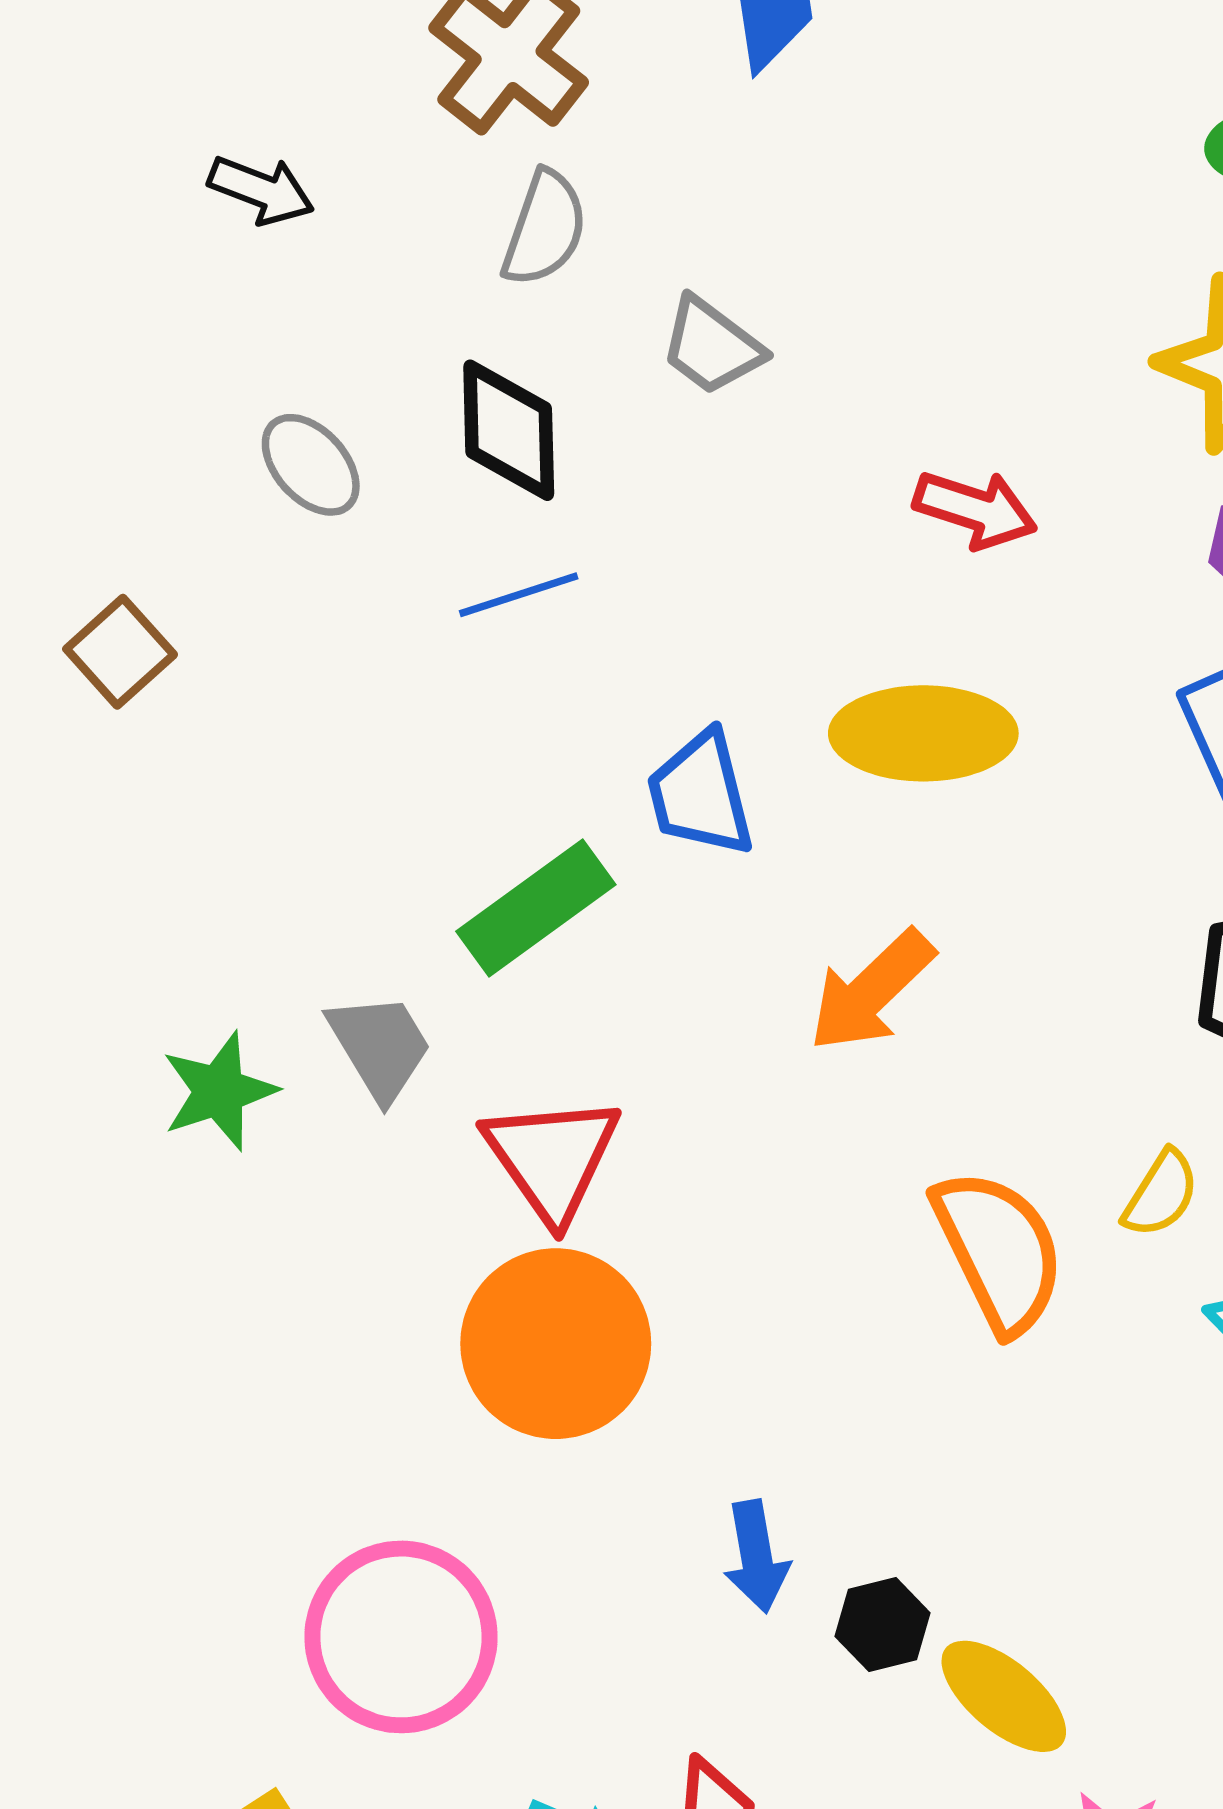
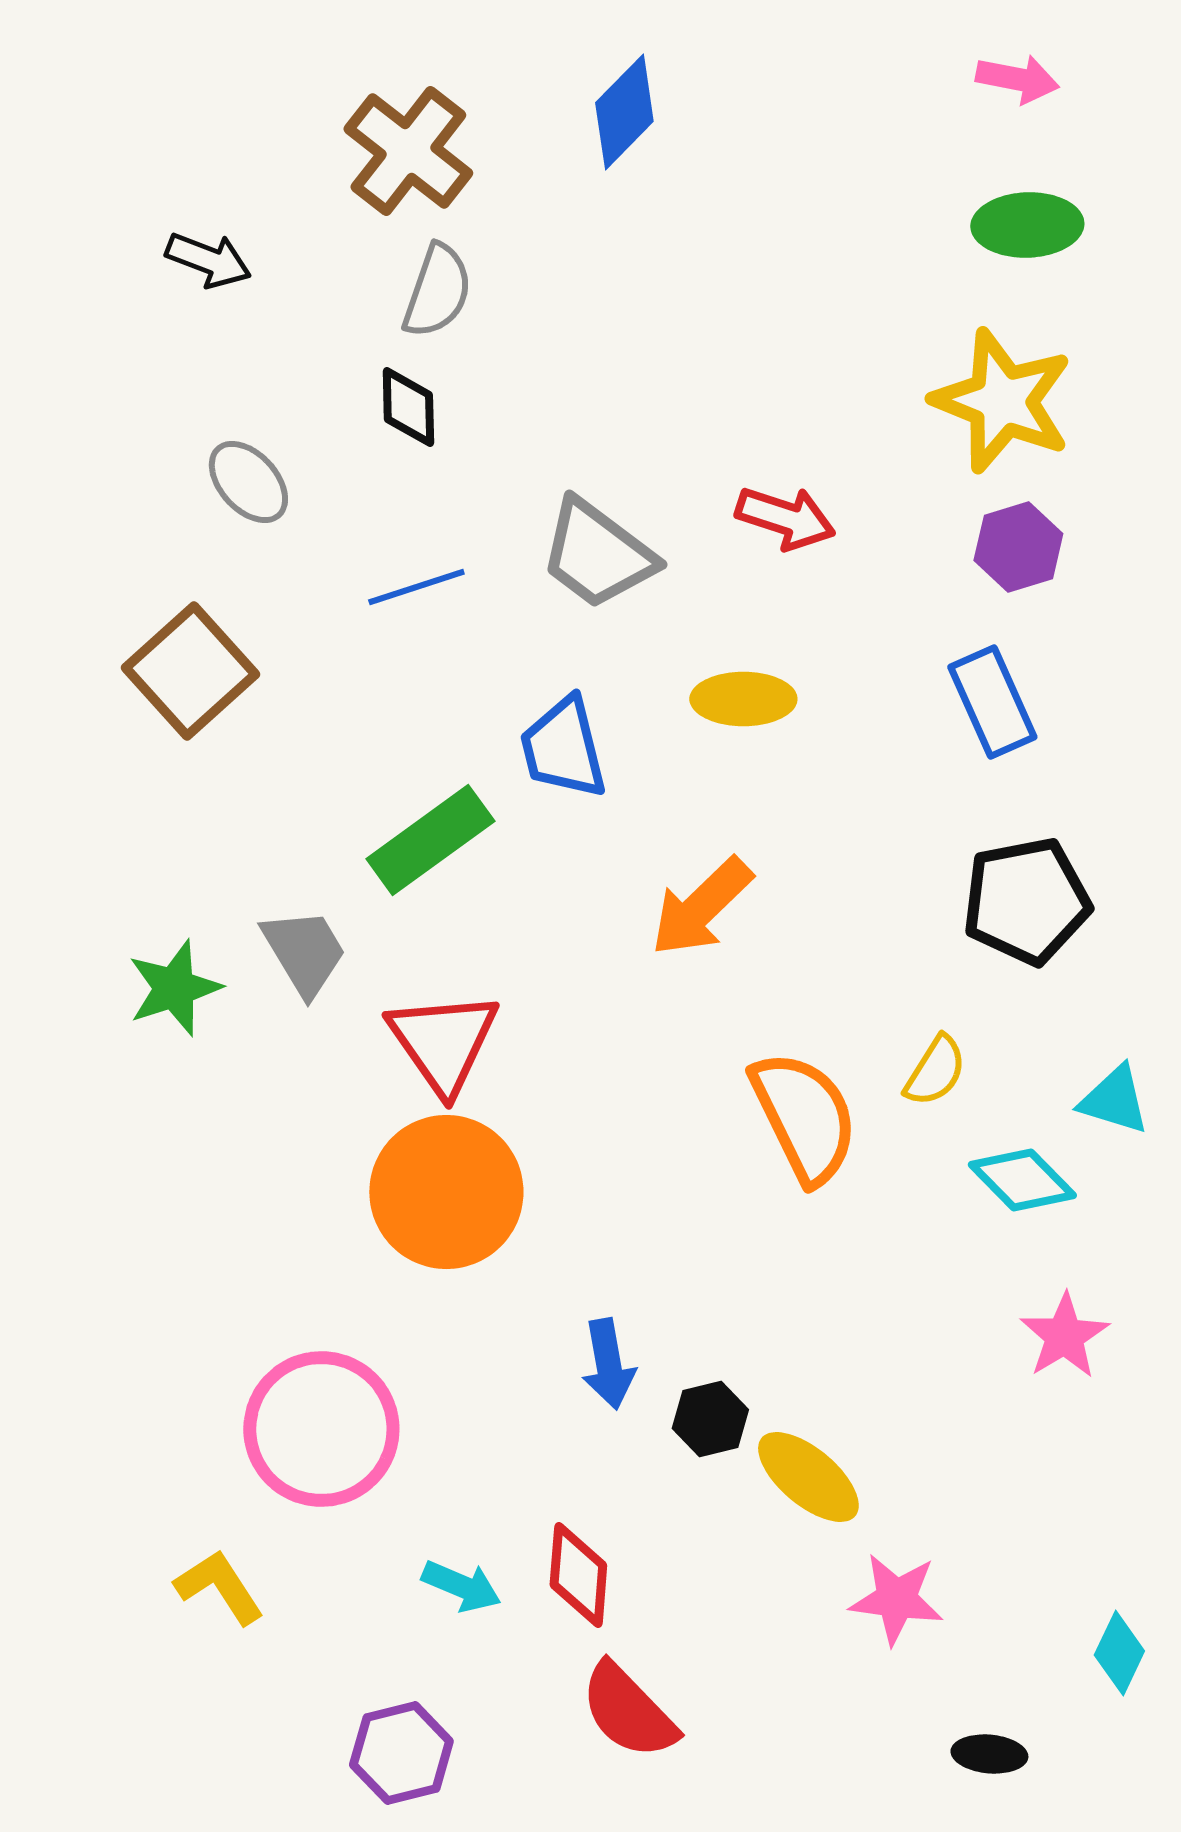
gray trapezoid: (712, 346) -> (597, 554), moved, size x1.4
black diamond: (509, 430) -> (408, 407), moved, size x0.7
brown square: (120, 652) -> (190, 671), moved, size x1.5
yellow ellipse: (923, 733) -> (743, 699), size x0.7

